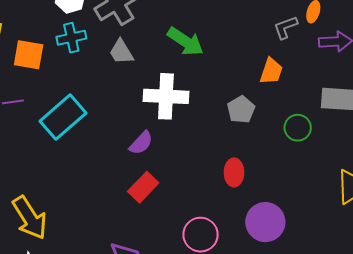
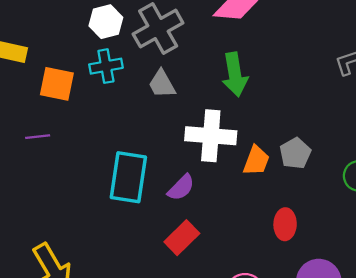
green arrow: (185, 42) -> (235, 74), turned 45
orange trapezoid: (271, 71) -> (256, 161), moved
cyan rectangle: (63, 117) -> (128, 177), moved, turned -42

